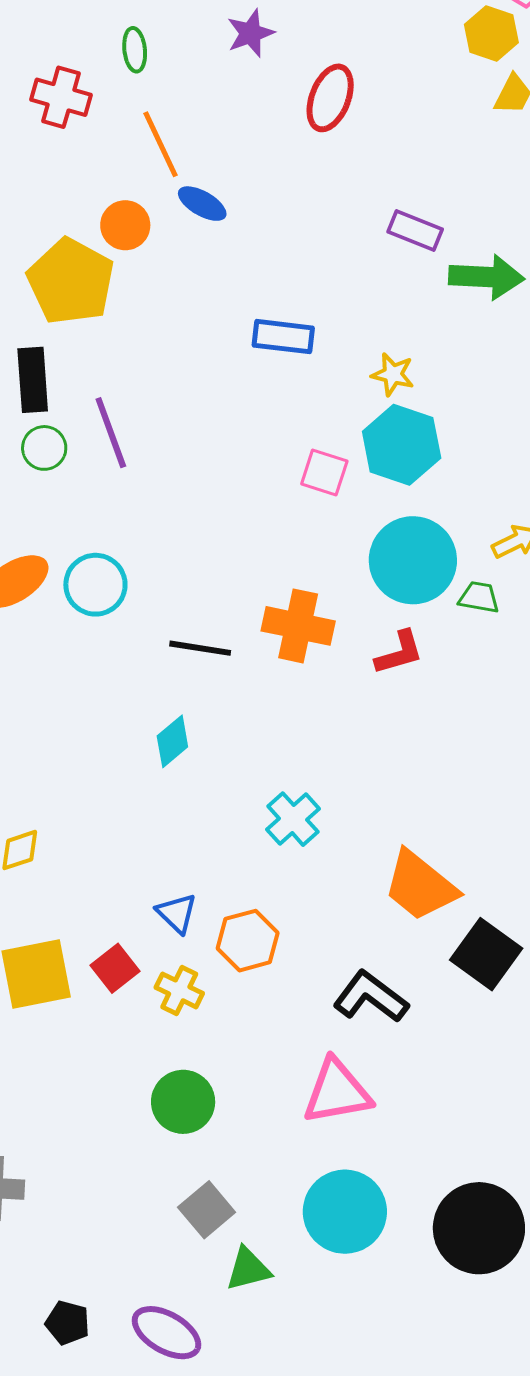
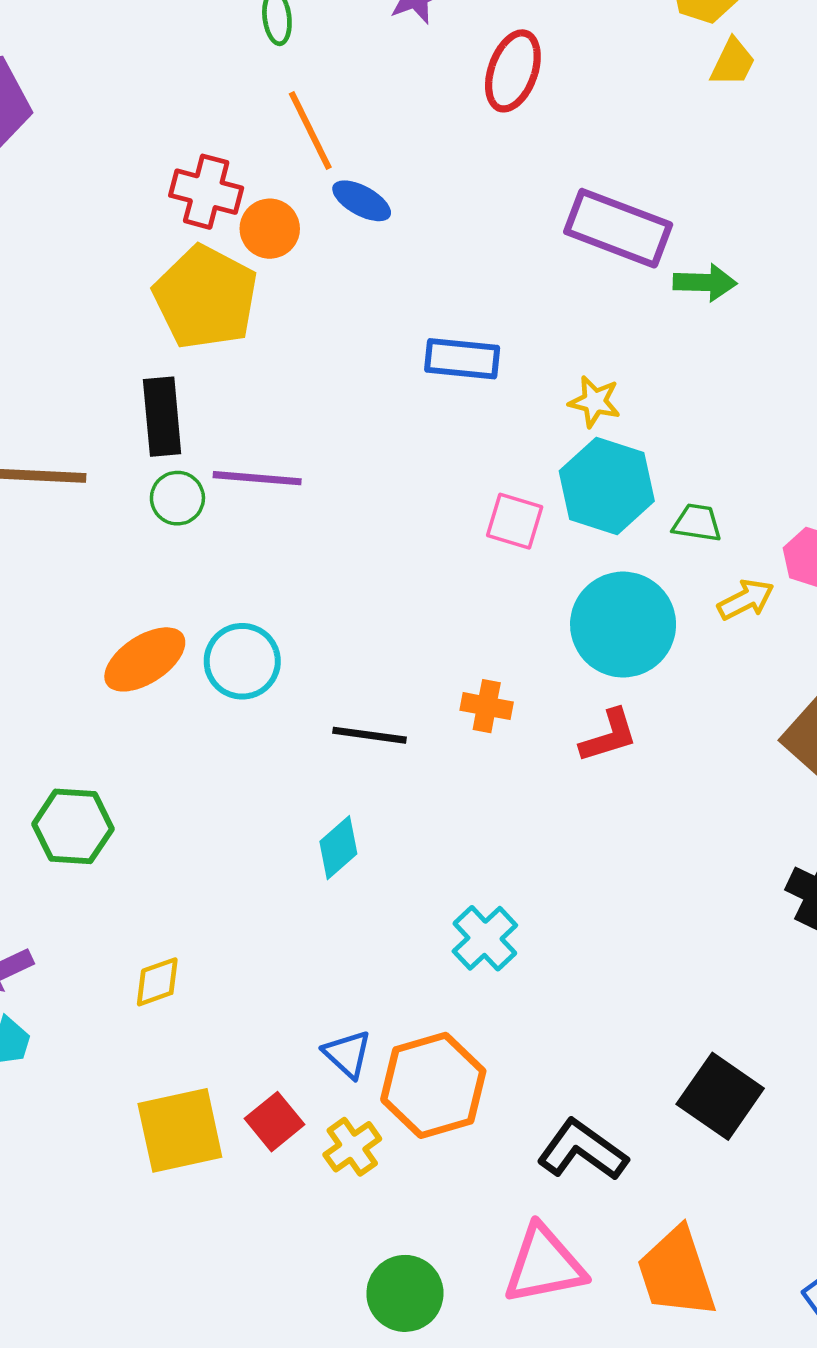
red cross: (61, 97) -> (206, 192), moved
purple rectangle: (415, 230) -> (618, 228), size x1.6
green arrow: (486, 277) -> (705, 282), size x0.7
purple line: (111, 433) -> (257, 478), turned -64
green trapezoid: (479, 597) -> (697, 523), moved
orange cross: (298, 626) -> (487, 706), size x0.6
orange trapezoid: (420, 886) -> (676, 1273), moved, turned 34
orange hexagon: (248, 941) -> (433, 1085), size x1.4
yellow cross: (179, 990) -> (352, 1147), turned 30
green circle: (183, 1102) -> (405, 1293), moved

